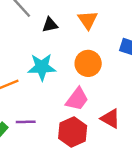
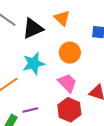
black triangle: (50, 25) -> (33, 28), size x1.6
pink trapezoid: (77, 99) -> (67, 83), turned -70

